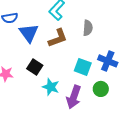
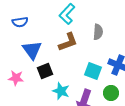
blue triangle: (29, 33) -> (32, 50), moved
black square: (35, 67) -> (45, 71), turned 35

